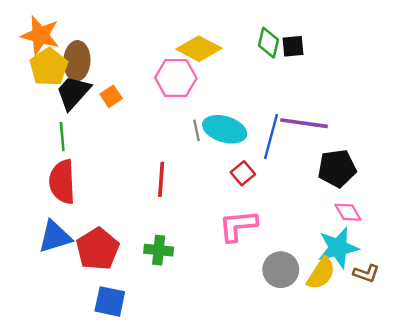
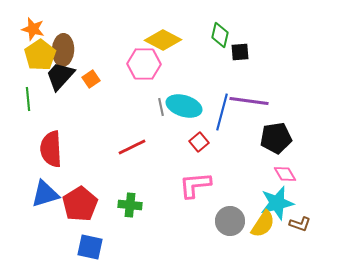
orange star: (40, 35) -> (33, 29), size x0.7
black square: (293, 46) -> (240, 52), moved
green line: (62, 137) -> (28, 99), moved
red line: (161, 179) -> (132, 147), turned 60

